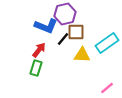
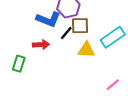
red arrow: (39, 50) -> (41, 45), turned 49
green rectangle: (36, 68) -> (19, 64), moved

